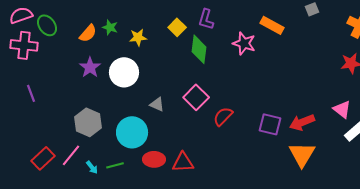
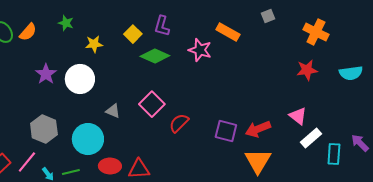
green star: (110, 27) -> (66, 23), moved
orange semicircle: (88, 33) -> (28, 32), moved
green diamond: (199, 49) -> (155, 56), turned -72

